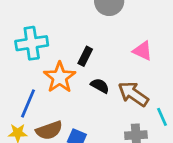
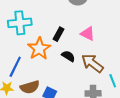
pink triangle: (143, 51) -> (88, 34), moved

